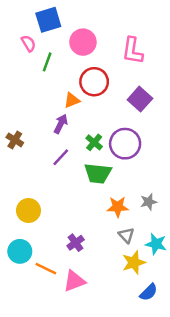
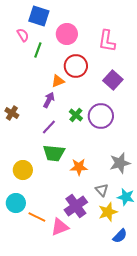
blue square: (48, 20) -> (39, 16), turned 35
green trapezoid: (98, 173) -> (54, 153), moved
gray star: (149, 202) -> (120, 163), size x1.5
orange star: (118, 207) -> (79, 167), moved
purple cross: (76, 243) -> (76, 206), moved, size x1.6

